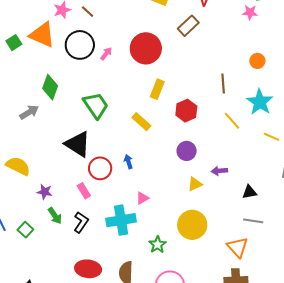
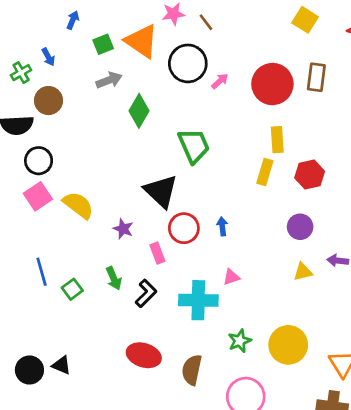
brown rectangle: (188, 26) -> (316, 77), moved, turned -50
yellow rectangle: (157, 89) -> (277, 140), turned -36
gray arrow: (29, 112) -> (109, 80), moved
yellow rectangle: (141, 122) -> (265, 172), moved, turned 54
purple star: (45, 192) -> (123, 229), moved
yellow circle: (192, 225) -> (288, 345), moved

